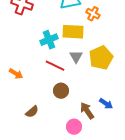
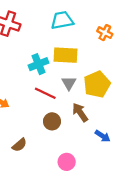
orange cross: (93, 14) -> (105, 33), moved
brown arrow: (87, 111) -> (80, 112), moved

